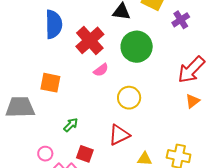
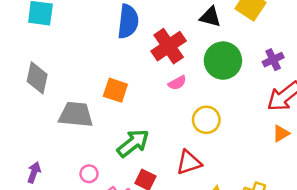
purple cross: (181, 20) -> (273, 60), moved
green arrow: (71, 125) -> (133, 143), size x1.8
pink circle: (45, 154) -> (89, 174), moved

